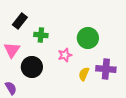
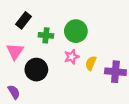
green circle: (88, 38) -> (76, 31), moved
yellow semicircle: (84, 74) -> (91, 63), moved

